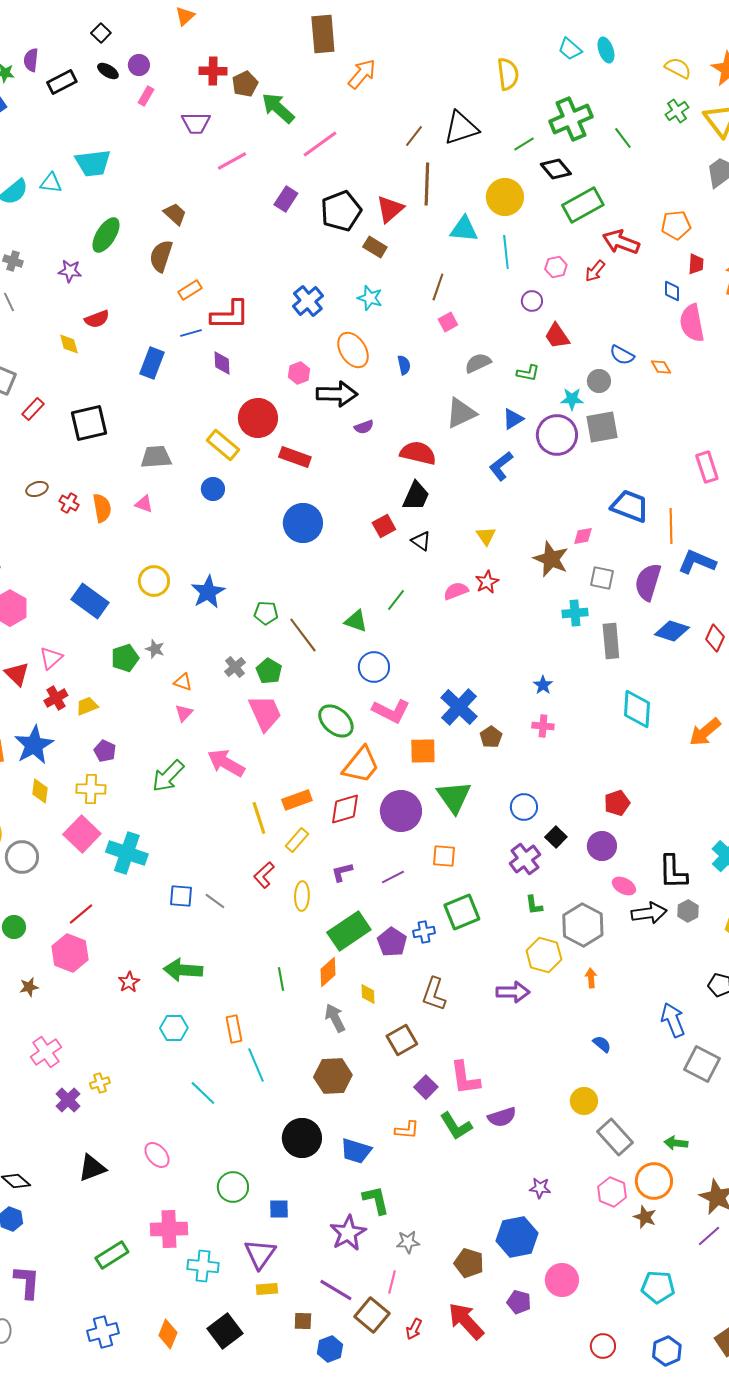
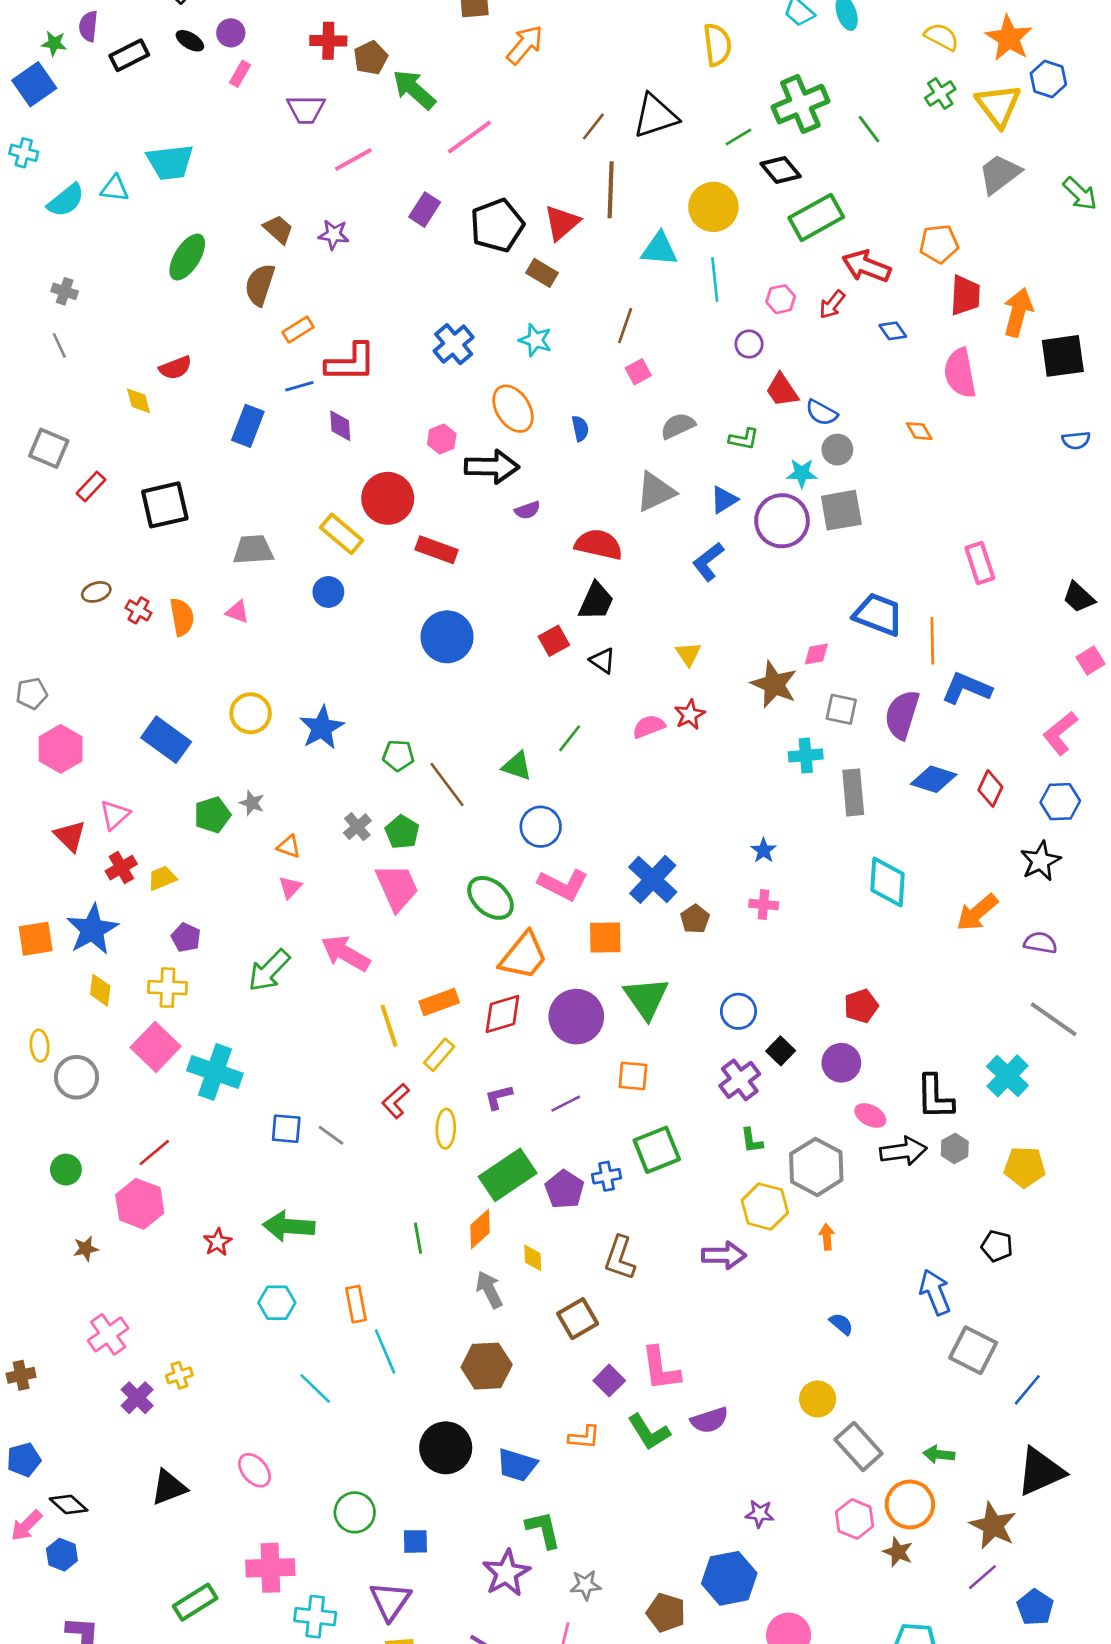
red trapezoid: (696, 264) -> (965, 295), size x1.5
purple star: (70, 271) -> (334, 235), moved
blue diamond: (672, 291) -> (893, 331), moved, turned -35
blue semicircle: (622, 355) -> (822, 413), moved

